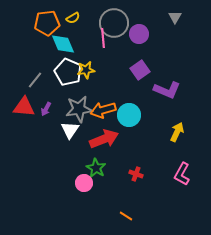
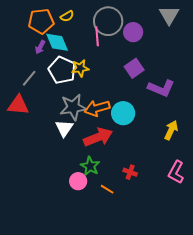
gray triangle: (175, 17) -> (169, 15), size x1.5
purple arrow: (46, 109) -> (40, 47), moved
orange line: (126, 216) -> (107, 189), moved

